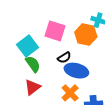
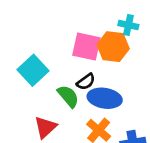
pink square: (55, 31) -> (86, 47), moved
green semicircle: (33, 64) -> (68, 96), moved

